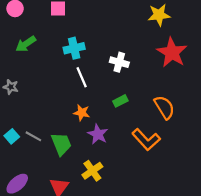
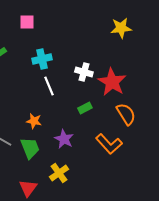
red star: (172, 53) -> (112, 82), moved
orange star: (82, 113) -> (34, 121), moved

